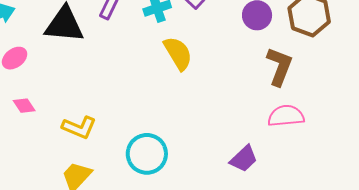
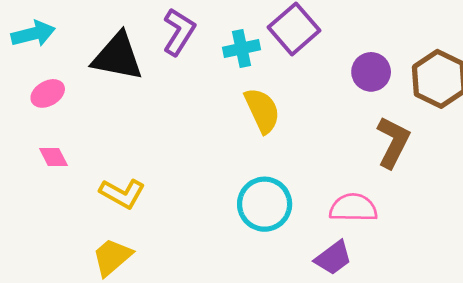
pink semicircle: (286, 116) -> (353, 208), moved
cyan circle: (147, 154) -> (265, 204), moved

